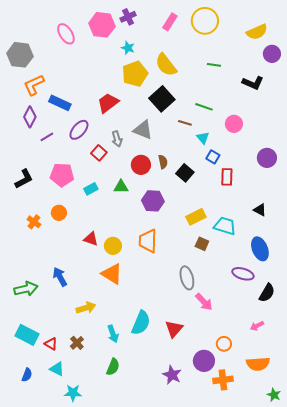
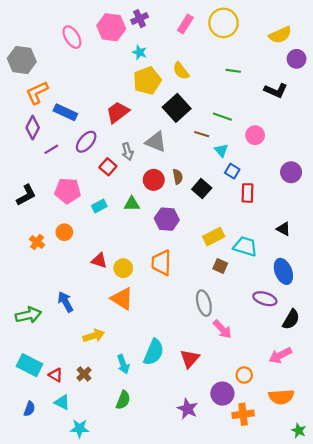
yellow semicircle: (166, 65) -> (181, 71), size x0.7
pink arrow: (257, 326) -> (280, 355), size x1.5

